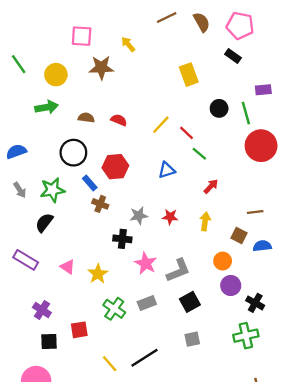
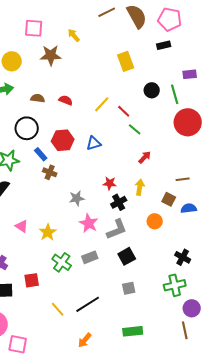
brown semicircle: (202, 22) -> (137, 16), size x1.4
black rectangle: (233, 56) -> (164, 45), turned -48
blue triangle: (167, 170) -> (94, 143), moved
gray star: (139, 216) -> (77, 198), moved
black cross: (122, 239) -> (119, 202), moved, turned -35
purple circle: (231, 285) -> (192, 308), moved

